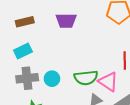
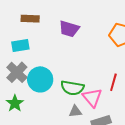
gray cross: (27, 78) -> (17, 72), turned 35
cyan circle: (52, 79) -> (40, 79), size x1.6

